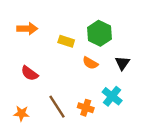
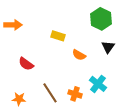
orange arrow: (27, 29) -> (13, 25), moved
green hexagon: (99, 33) -> (101, 19), moved
black triangle: (122, 63) -> (108, 47), moved

